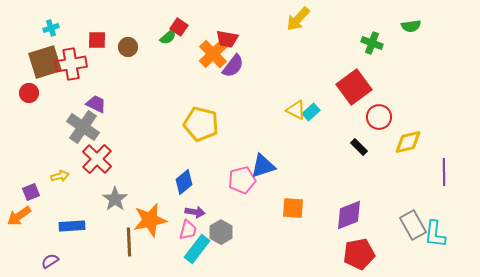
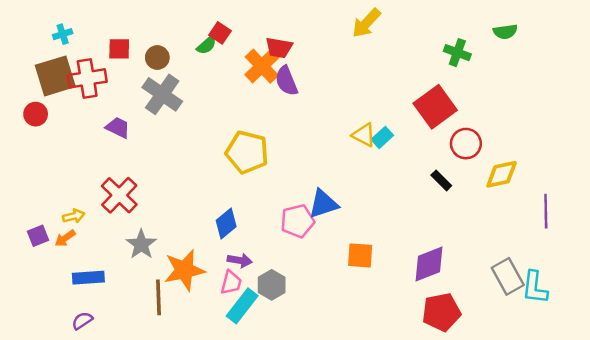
purple semicircle: (233, 66) -> (286, 81), turned 120
gray cross: (83, 127) -> (162, 94), moved
orange arrow: (19, 216) -> (65, 238), moved, size x0.7
purple semicircle: (50, 261) -> (82, 321), moved

